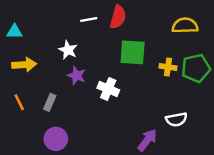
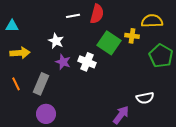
green square: (133, 52) -> (109, 43), turned 30
yellow cross: (168, 67) -> (132, 36), moved
green pentagon: (196, 68) -> (161, 56), turned -30
white cross: (108, 89) -> (87, 62), moved
gray rectangle: (50, 102) -> (41, 84), size x1.5

